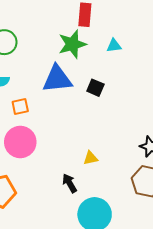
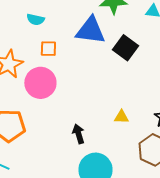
black square: (95, 88) -> (125, 48), size x1.4
yellow triangle: (91, 158) -> (121, 117), moved

